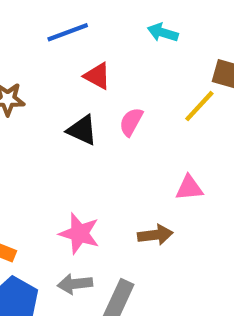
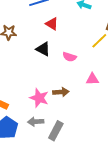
pink semicircle: (131, 122) -> (70, 57), moved, turned -104
brown arrow: (155, 235) -> (61, 92), moved

